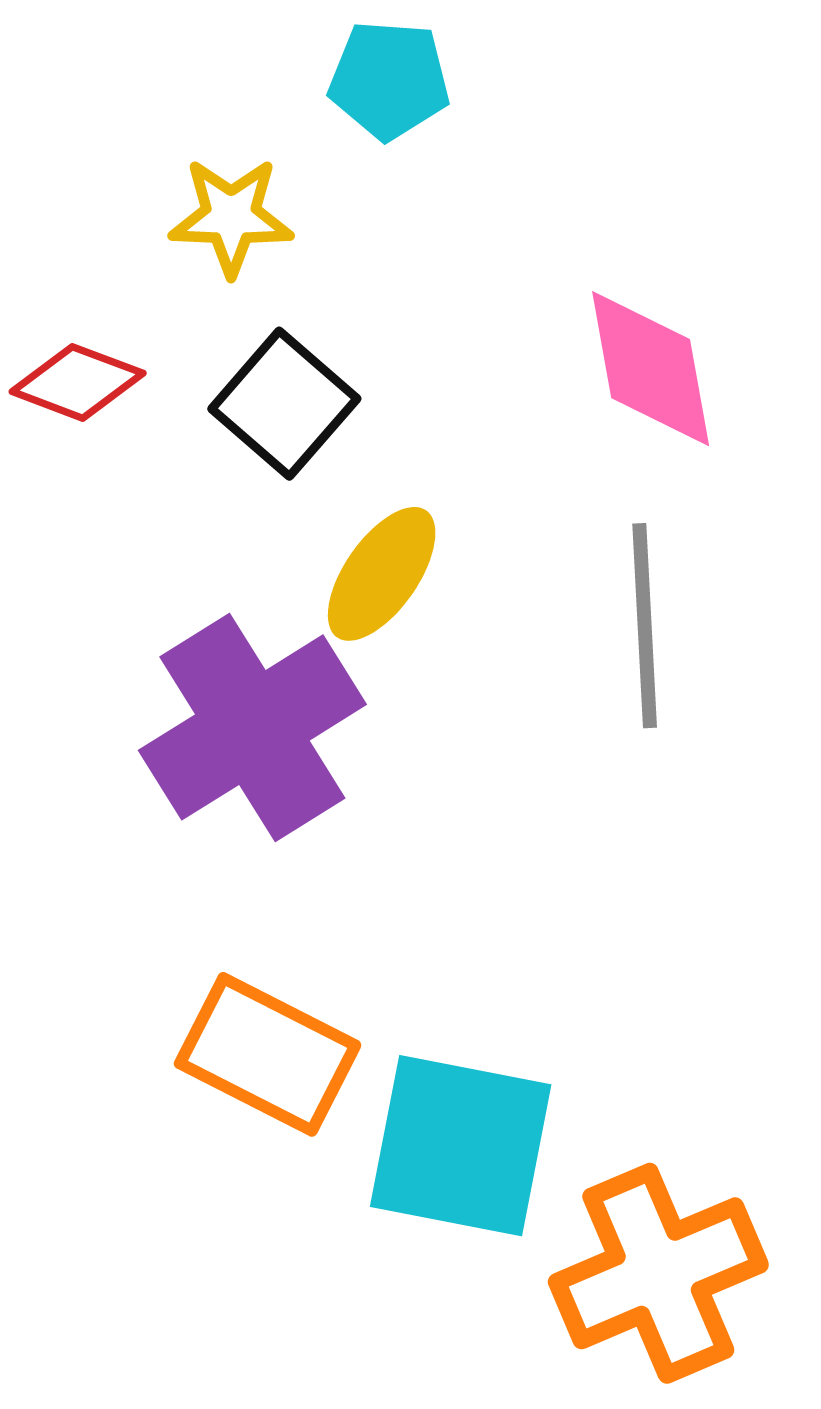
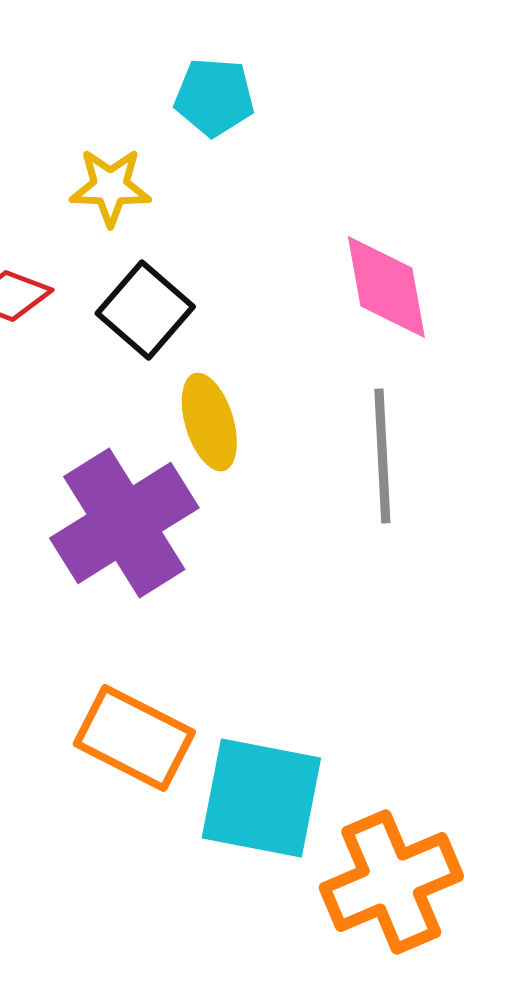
yellow ellipse: (382, 574) -> (209, 422), turned -52

